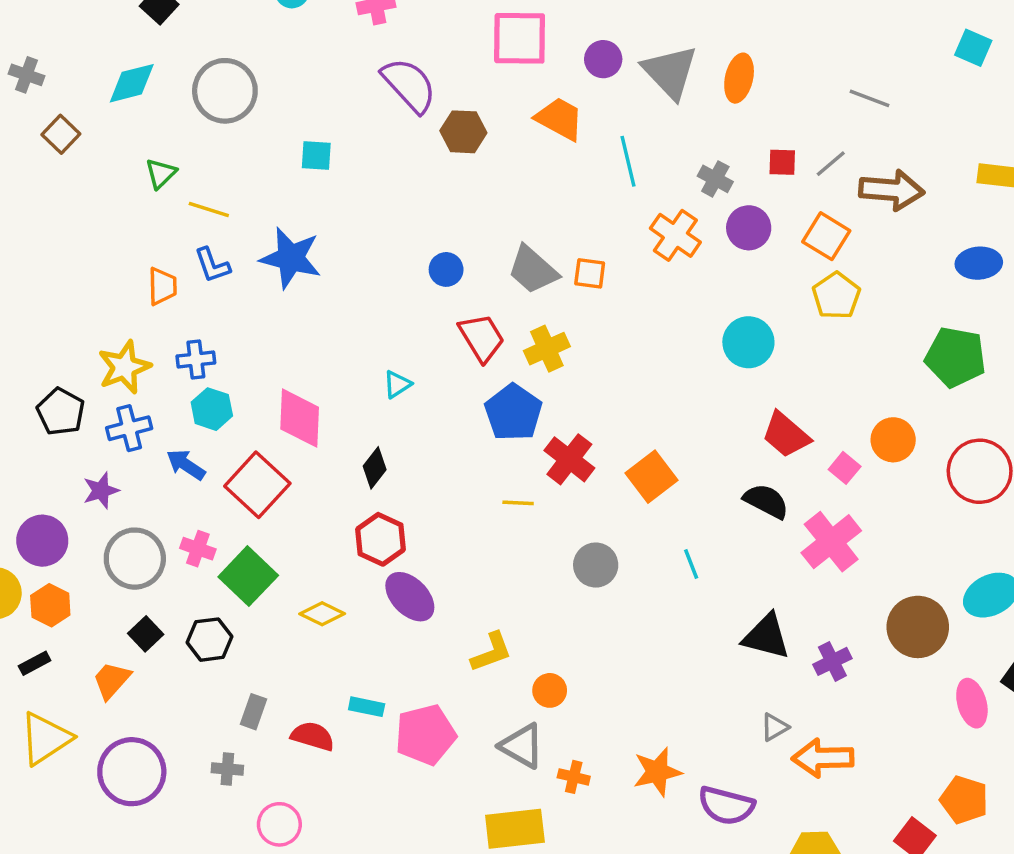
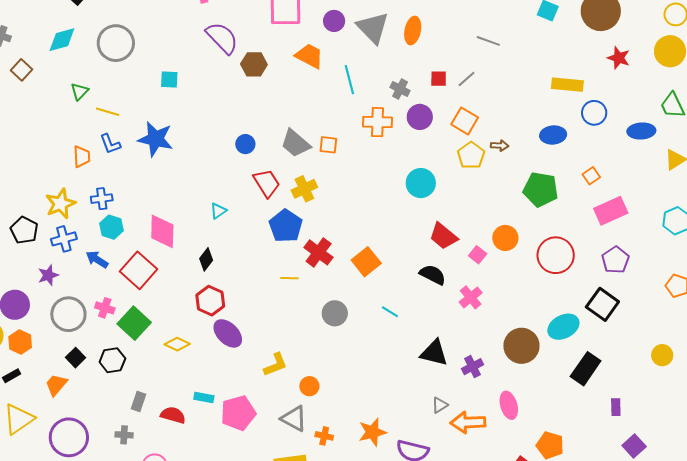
brown arrow: (892, 190) -> (500, 146), moved, size x0.5
orange cross: (675, 235) -> (377, 122), turned -32
pink cross: (831, 542) -> (471, 297), size x0.7
cyan line: (691, 564) -> (390, 312), turned -36
pink ellipse: (972, 703) -> (509, 405), moved

